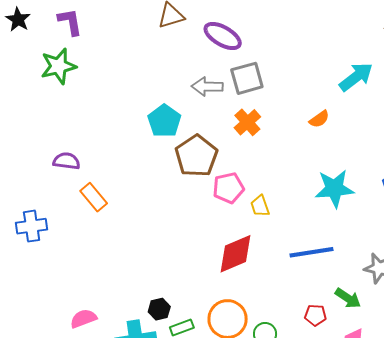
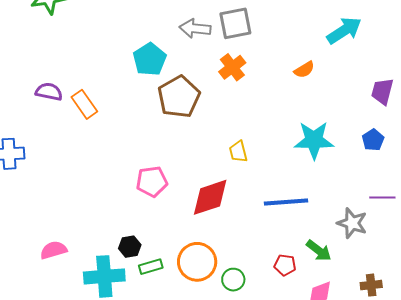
pink pentagon: (228, 188) -> (152, 182), moved
orange rectangle: (94, 197) -> (84, 104), moved

